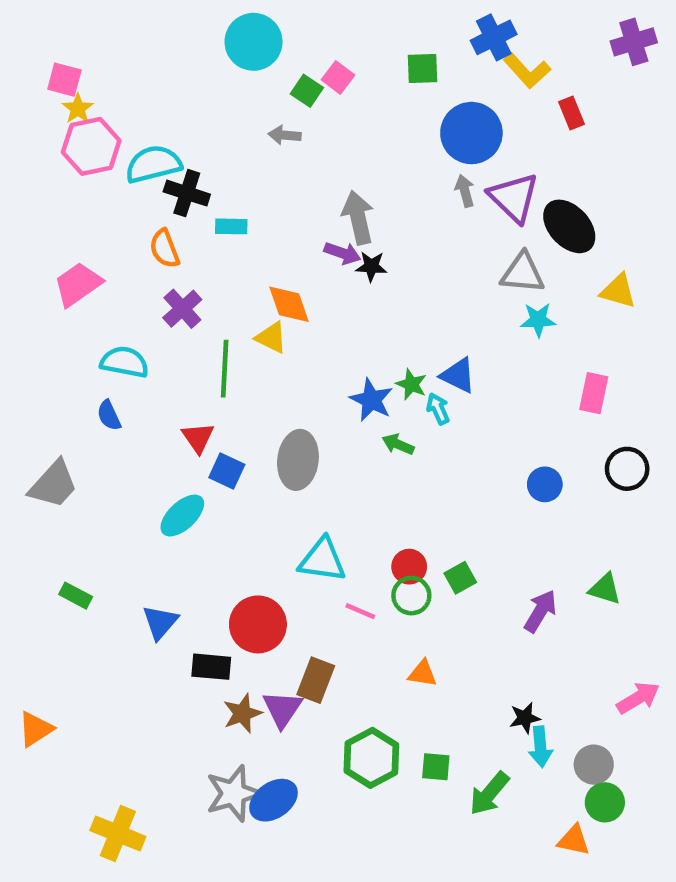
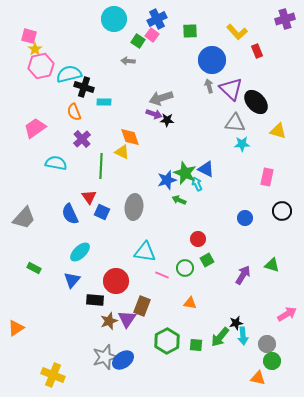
blue cross: (494, 37) -> (157, 19), moved
gray arrow: (358, 218) -> (161, 98), turned -95
green star: (411, 384) -> (185, 173), size x1.6
blue star: (371, 400) -> (167, 180), turned 30
blue semicircle: (109, 415) -> (70, 214), moved, size x1.5
cyan ellipse: (182, 515) -> (80, 252), moved
red circle: (409, 567) -> (198, 239), moved
green arrow: (489, 793) -> (220, 337), moved

